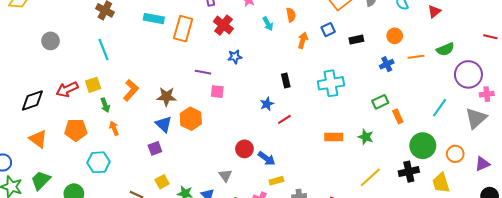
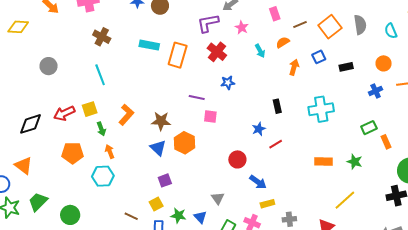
orange semicircle: (291, 15) -> (283, 42), turned -112
orange triangle: (38, 139) -> (24, 166), moved
purple square: (155, 148) -> (165, 180), moved
red circle: (244, 149) -> (237, 159), moved
cyan hexagon: (98, 162) -> (103, 176), moved
yellow line: (370, 177) -> (345, 200), moved

